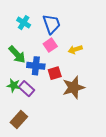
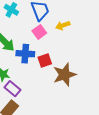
yellow arrow: (75, 49) -> (63, 25), moved
purple rectangle: (26, 89) -> (12, 89), moved

